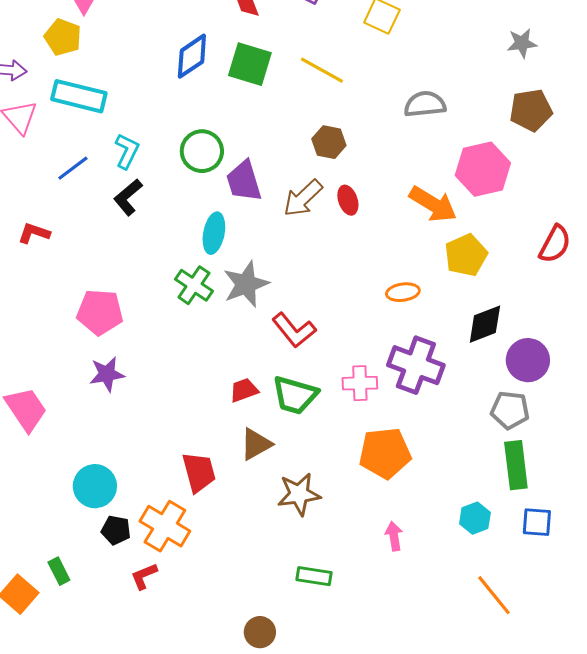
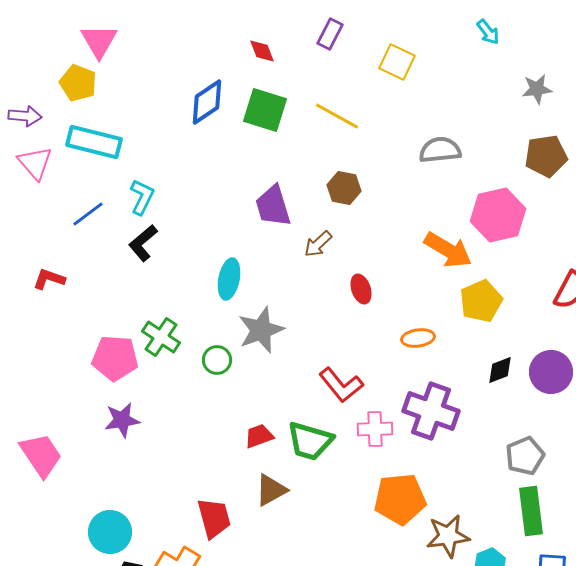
green circle: (202, 151) -> (217, 360), moved, size x0.7
purple trapezoid: (244, 181) -> (273, 206), moved
brown arrow: (303, 198) -> (318, 244), size x0.7
red ellipse: (348, 200) -> (361, 289), moved
green cross: (194, 285) -> (161, 337), moved
black diamond: (485, 324) -> (500, 370), size x0.7
red L-shape: (294, 330) -> (341, 385), moved
purple circle: (528, 360) -> (551, 372), moved
gray pentagon: (510, 410) -> (525, 456), turned -30
brown star: (299, 494) -> (448, 536), moved

